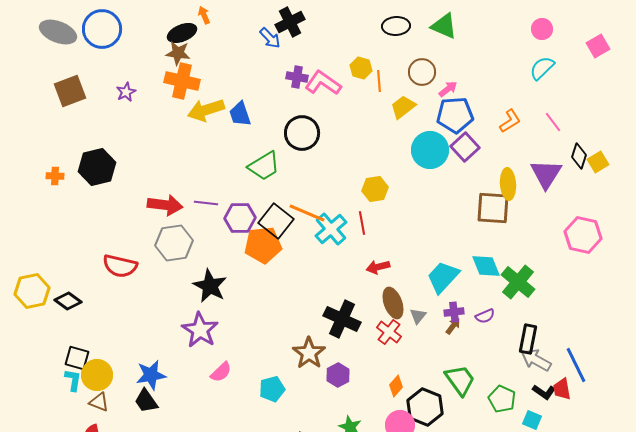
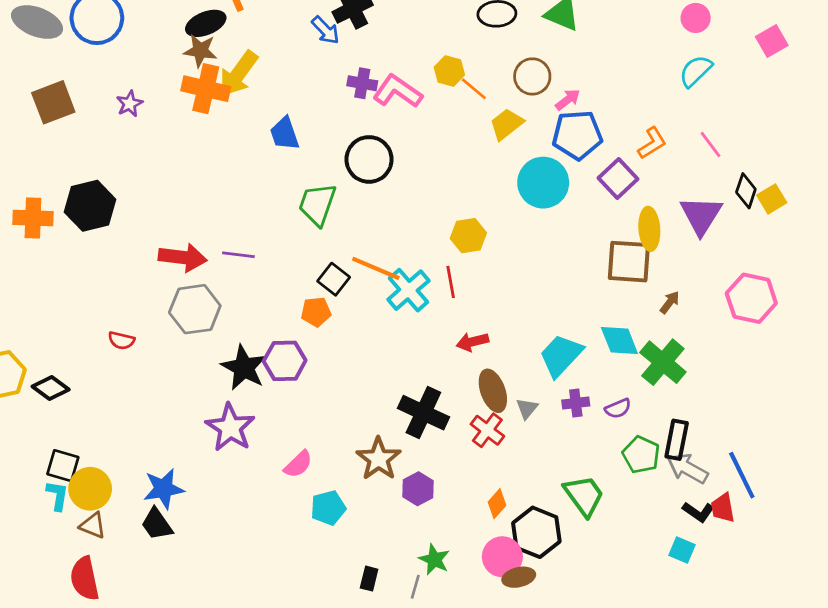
orange line: (379, 81) -> (474, 89), turned -45
yellow arrow: (206, 110) -> (238, 74), moved, turned -36
purple square: (465, 147) -> (618, 179), moved
green trapezoid: (264, 166) -> (317, 204), turned 140
orange cross: (55, 176) -> (33, 218), size x1.6
purple hexagon: (240, 218) -> (285, 361), moved
black square: (276, 221) -> (334, 279), size x0.7
orange pentagon: (263, 245) -> (316, 312), size x0.6
red semicircle: (120, 266) -> (121, 340), size x0.6
brown arrow: (453, 326) -> (670, 302), moved
pink semicircle: (221, 372) -> (298, 464), moved
green pentagon: (502, 399) -> (641, 455), moved

